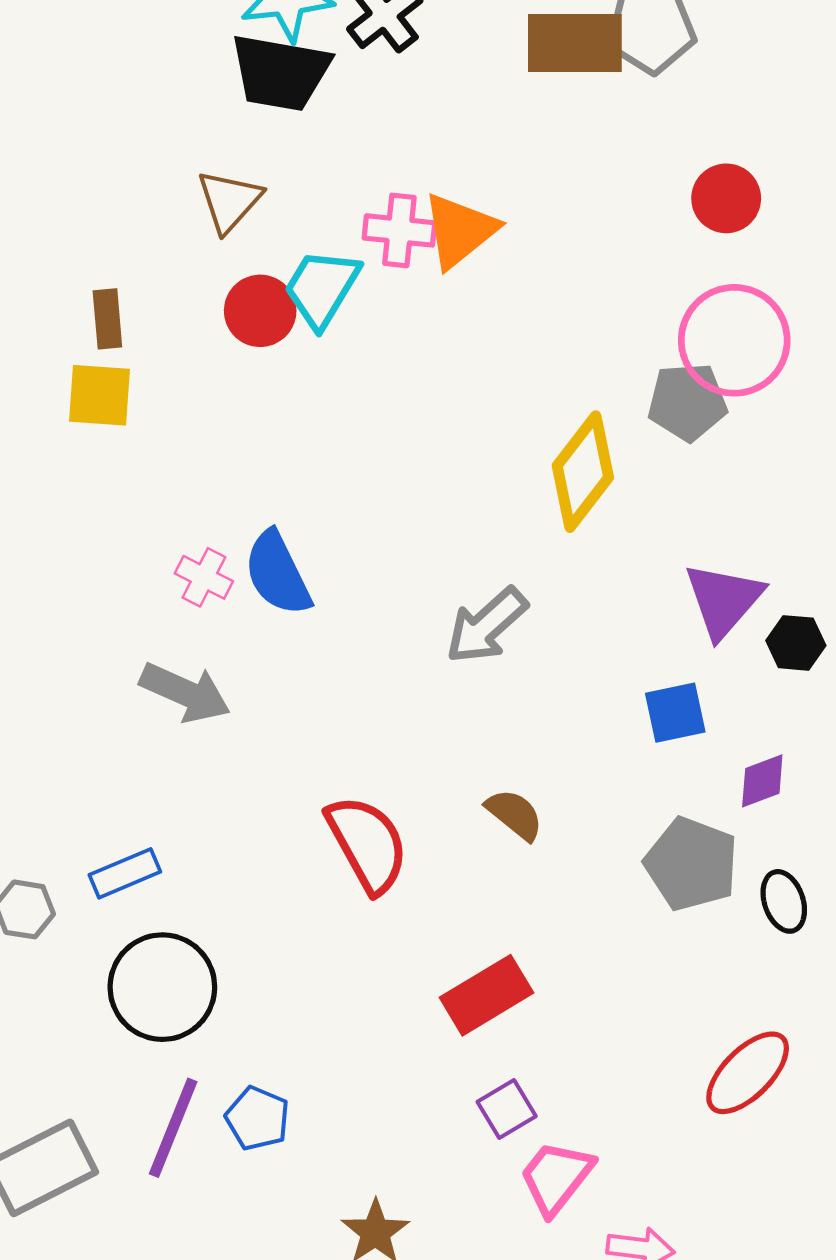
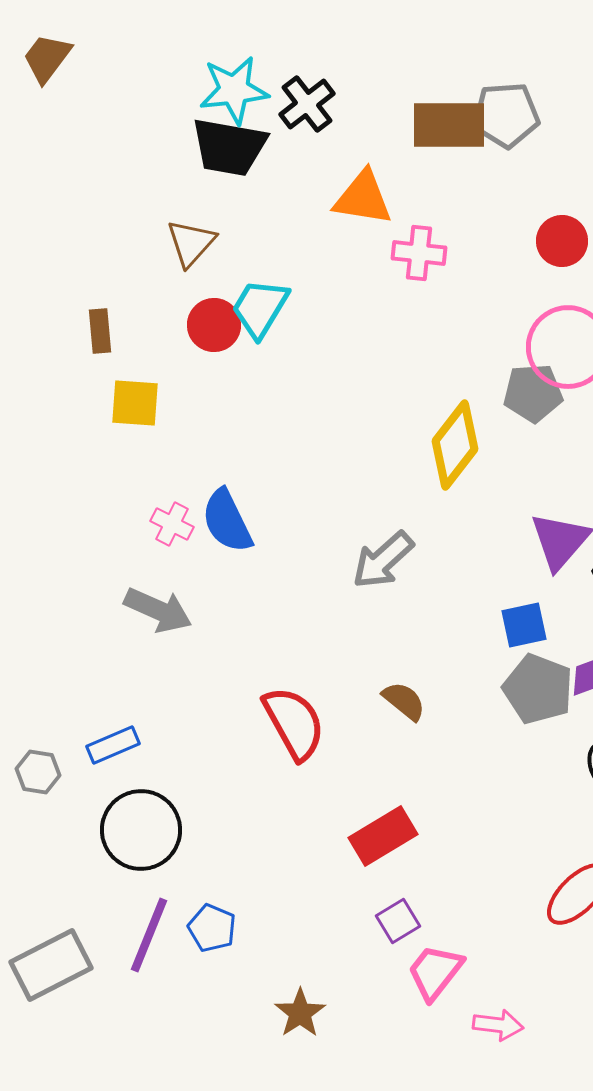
pink cross: (399, 230) -> (419, 253), moved
orange triangle: (460, 230) -> (363, 198), moved, turned 48
yellow square: (99, 395) -> (135, 403), moved
gray pentagon: (691, 864) -> (538, 689), moved

